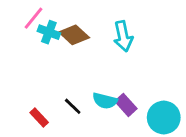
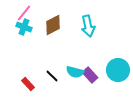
cyan cross: (49, 32) -> (24, 27), moved
brown diamond: (74, 35) -> (53, 25), turned -70
cyan circle: (164, 118) -> (118, 70), moved

